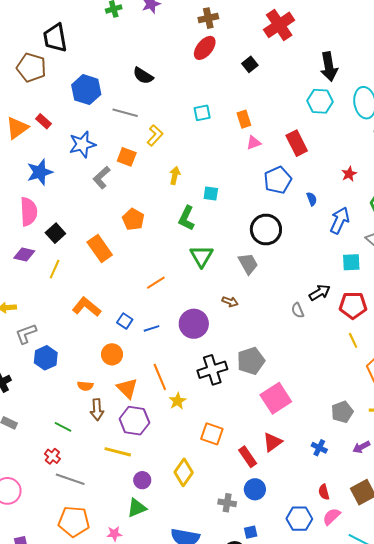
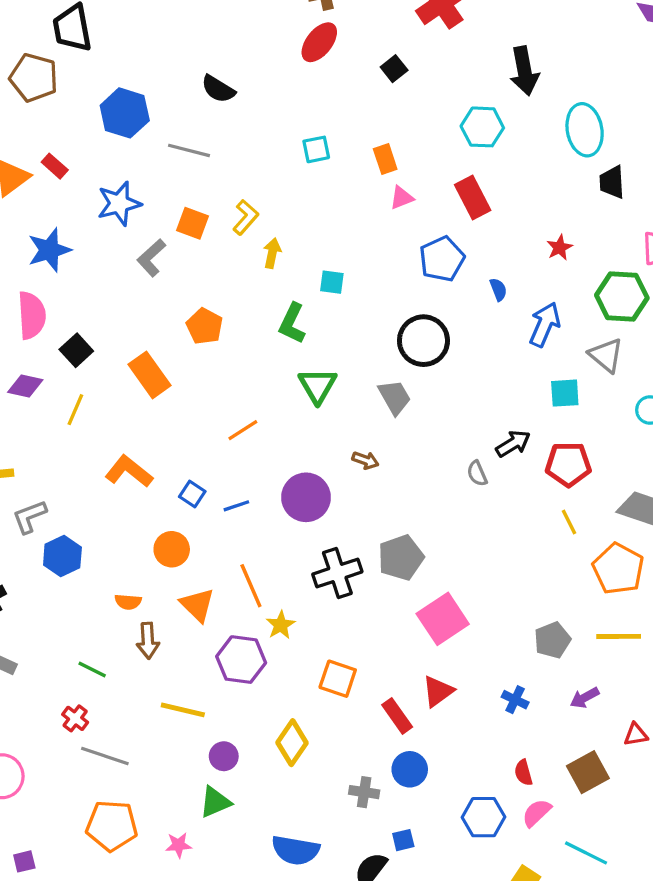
cyan hexagon: (320, 101) -> (482, 127), moved
yellow L-shape: (155, 135) -> (246, 217), moved
purple hexagon: (134, 421) -> (241, 660), moved

